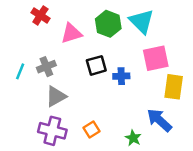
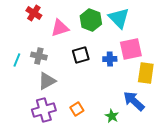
gray cross: (46, 67) -> (39, 56), turned 35
blue cross: (121, 76) -> (110, 59), moved
purple cross: (52, 131) -> (44, 110), turned -30

